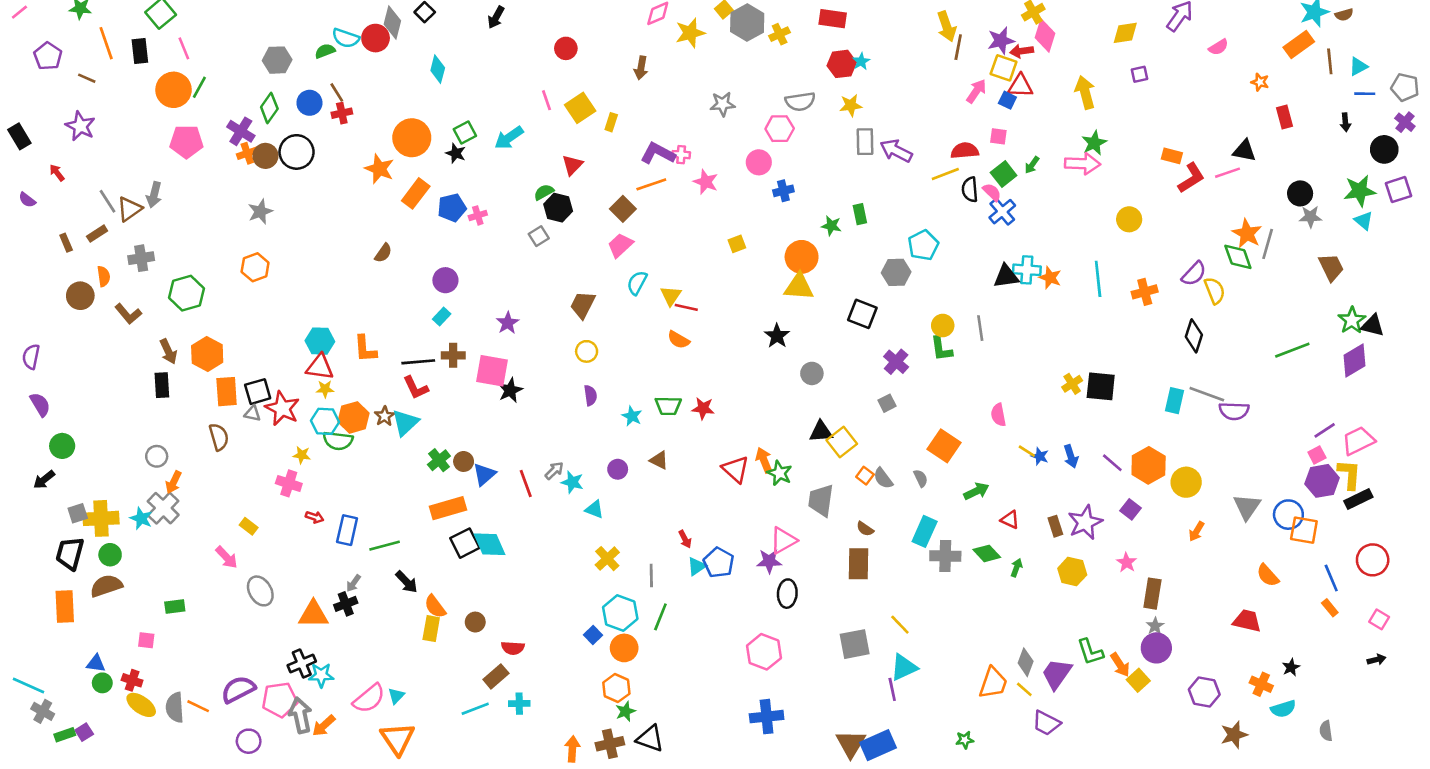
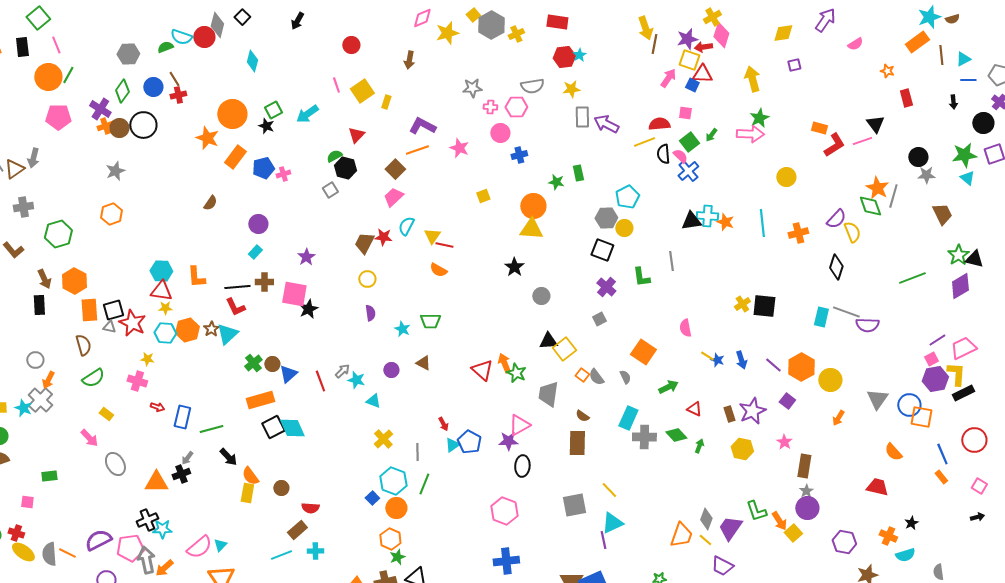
black triangle: (1244, 151) -> (875, 124), turned 42
pink cross: (681, 155) -> (490, 107), moved
black square: (862, 314) -> (602, 250), moved
yellow circle: (943, 326) -> (624, 228), moved
red star: (703, 408) -> (383, 237), moved
green semicircle: (338, 441) -> (93, 378), moved, turned -40

